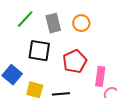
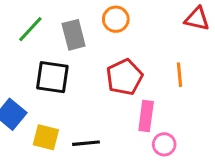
orange circle: (81, 23) -> (116, 19), moved
red pentagon: (75, 61) -> (124, 77), moved

